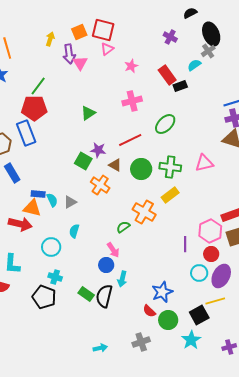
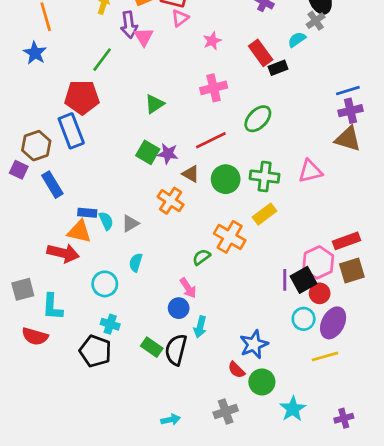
green line: (38, 86) -> (102, 60), moved
green square: (83, 161) -> (148, 152), moved
black square: (199, 315) -> (304, 280), moved

